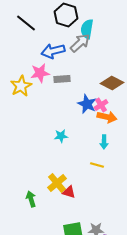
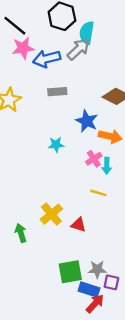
pink star: (40, 73) -> (23, 48), moved
pink cross: (101, 105) -> (94, 159), moved
cyan star: (61, 136) -> (56, 145), moved
red triangle: (69, 192) -> (78, 225), moved

